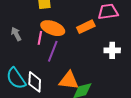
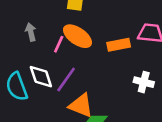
purple line: (53, 51) -> (66, 80), moved
white diamond: (35, 82) -> (41, 77), moved, turned -35

